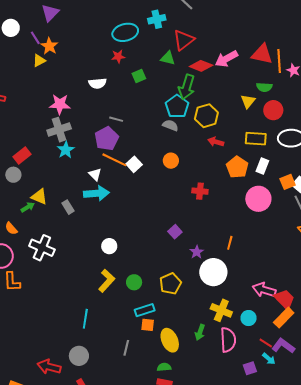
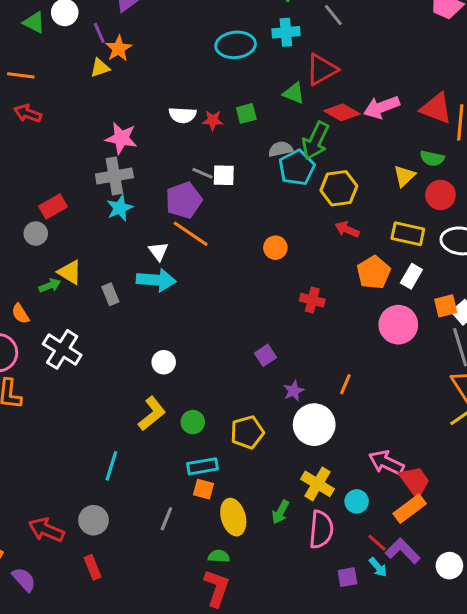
red star: (118, 56) -> (213, 120), moved
gray semicircle: (170, 125) -> (280, 149), moved, turned -42
white square: (134, 164) -> (224, 175), moved, turned 35

